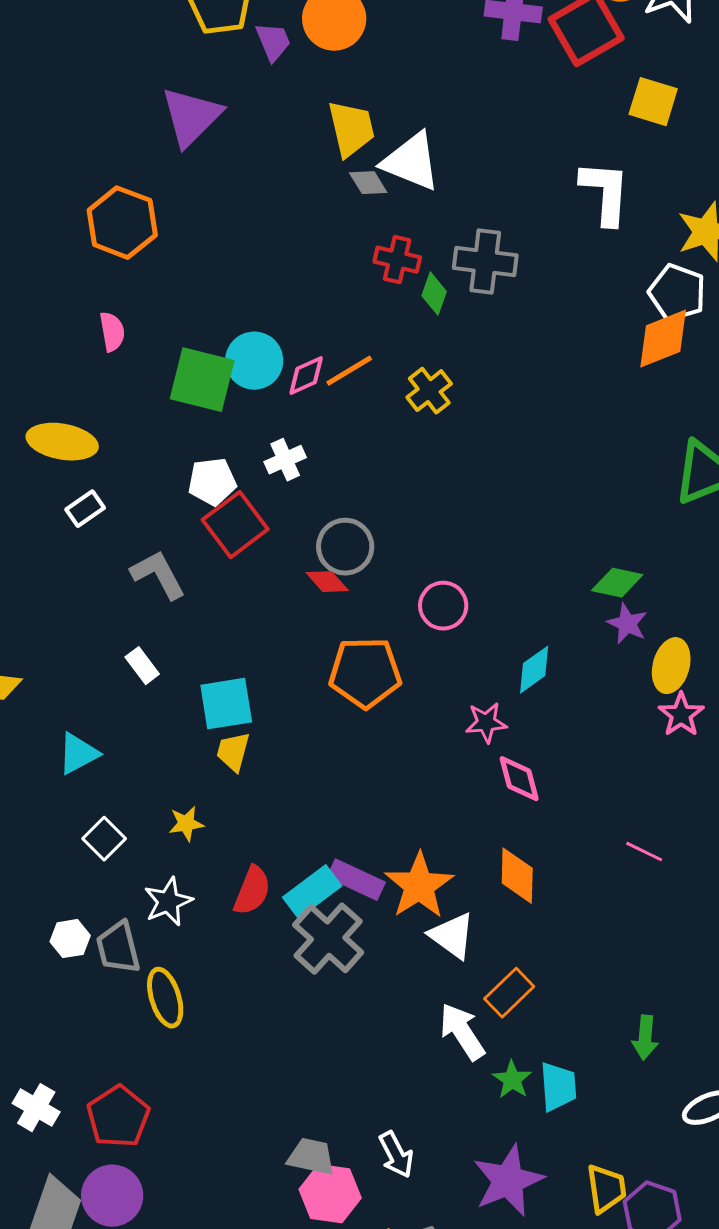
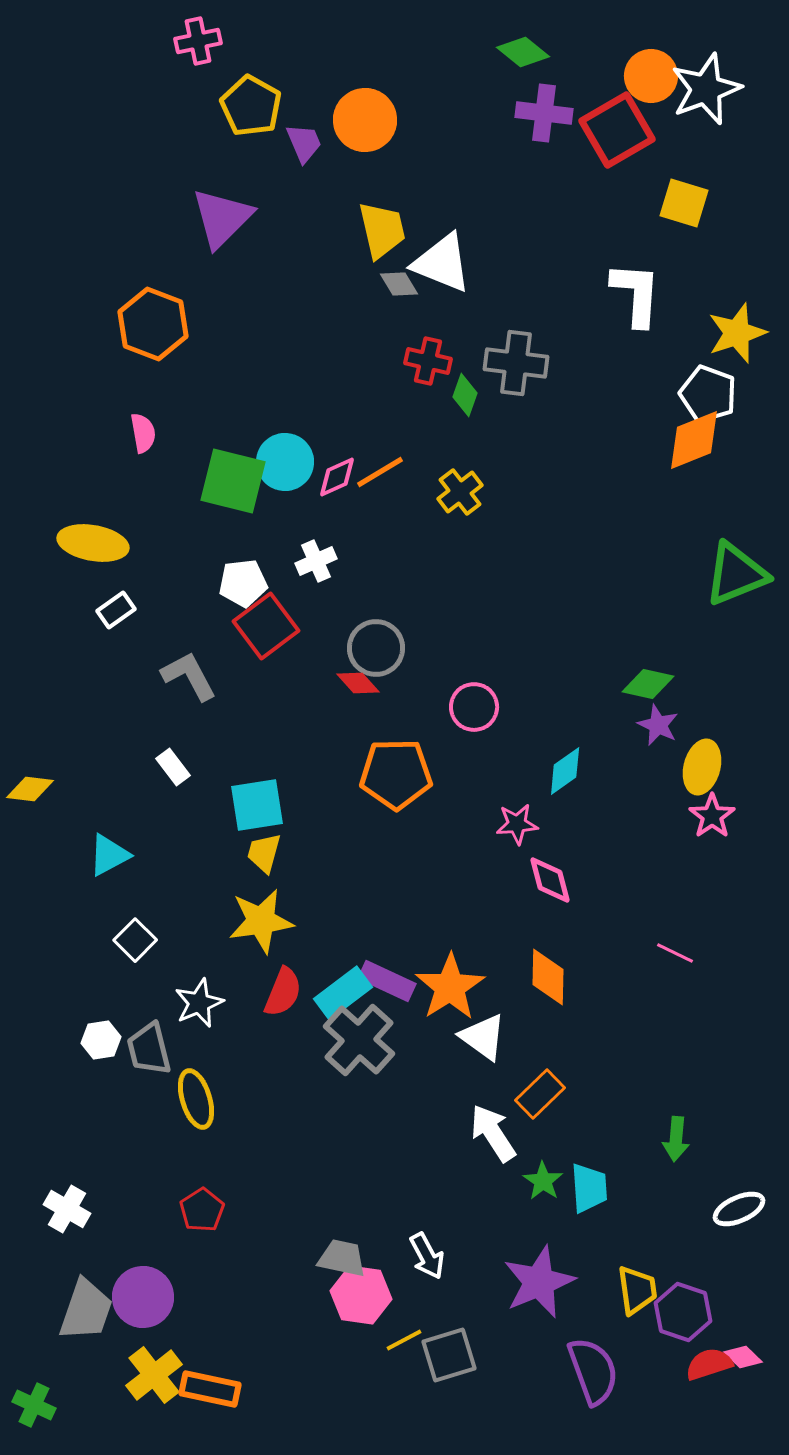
yellow star: (186, 824) -> (261, 921), moved, size x1.8
red pentagon: (118, 1117) -> (202, 1210), moved, size x0.7

